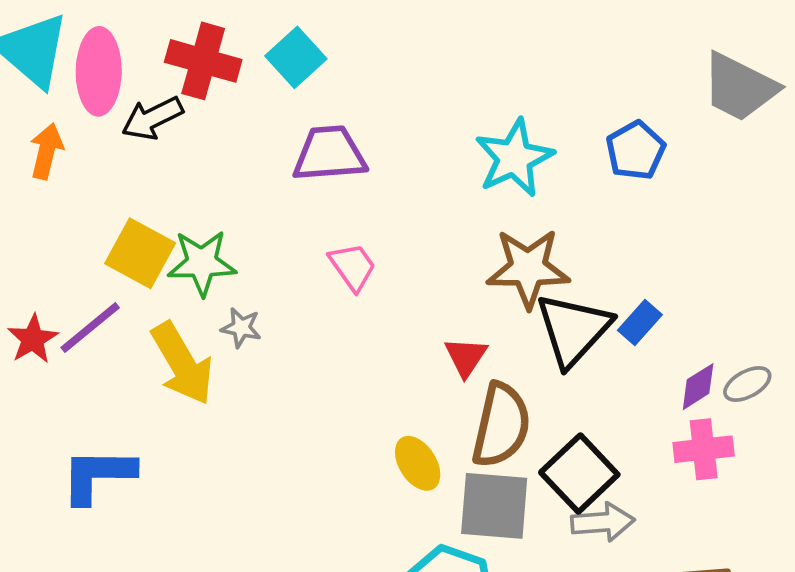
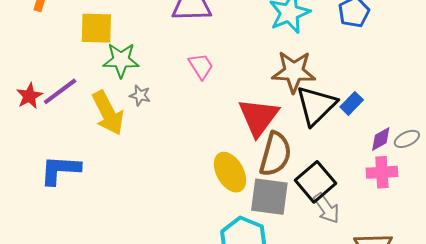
yellow square: (140, 253) -> (96, 28), moved, turned -30
red triangle: (466, 357) -> (258, 117), size x1.8
yellow ellipse: (418, 463) -> (230, 172), size x1.4
gray arrow: (603, 522) -> (327, 208), turned 56

